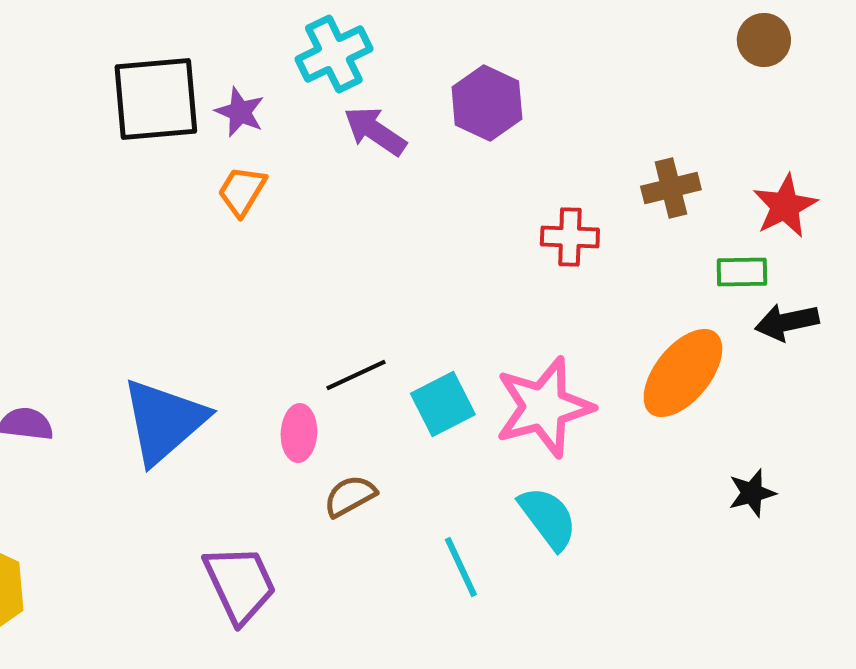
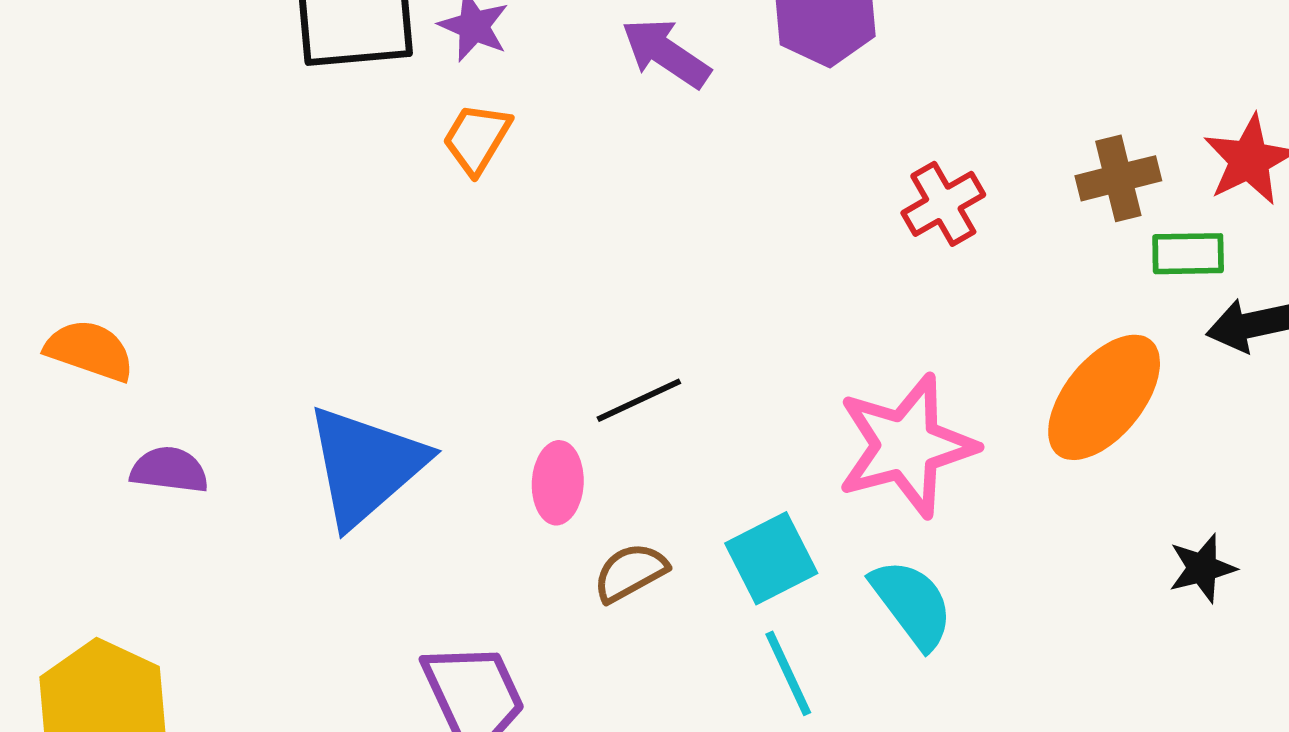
brown cross: (671, 188) -> (1118, 178), moved
red cross: (570, 237) -> (943, 204), turned -32
cyan square: (443, 404) -> (771, 558), moved

